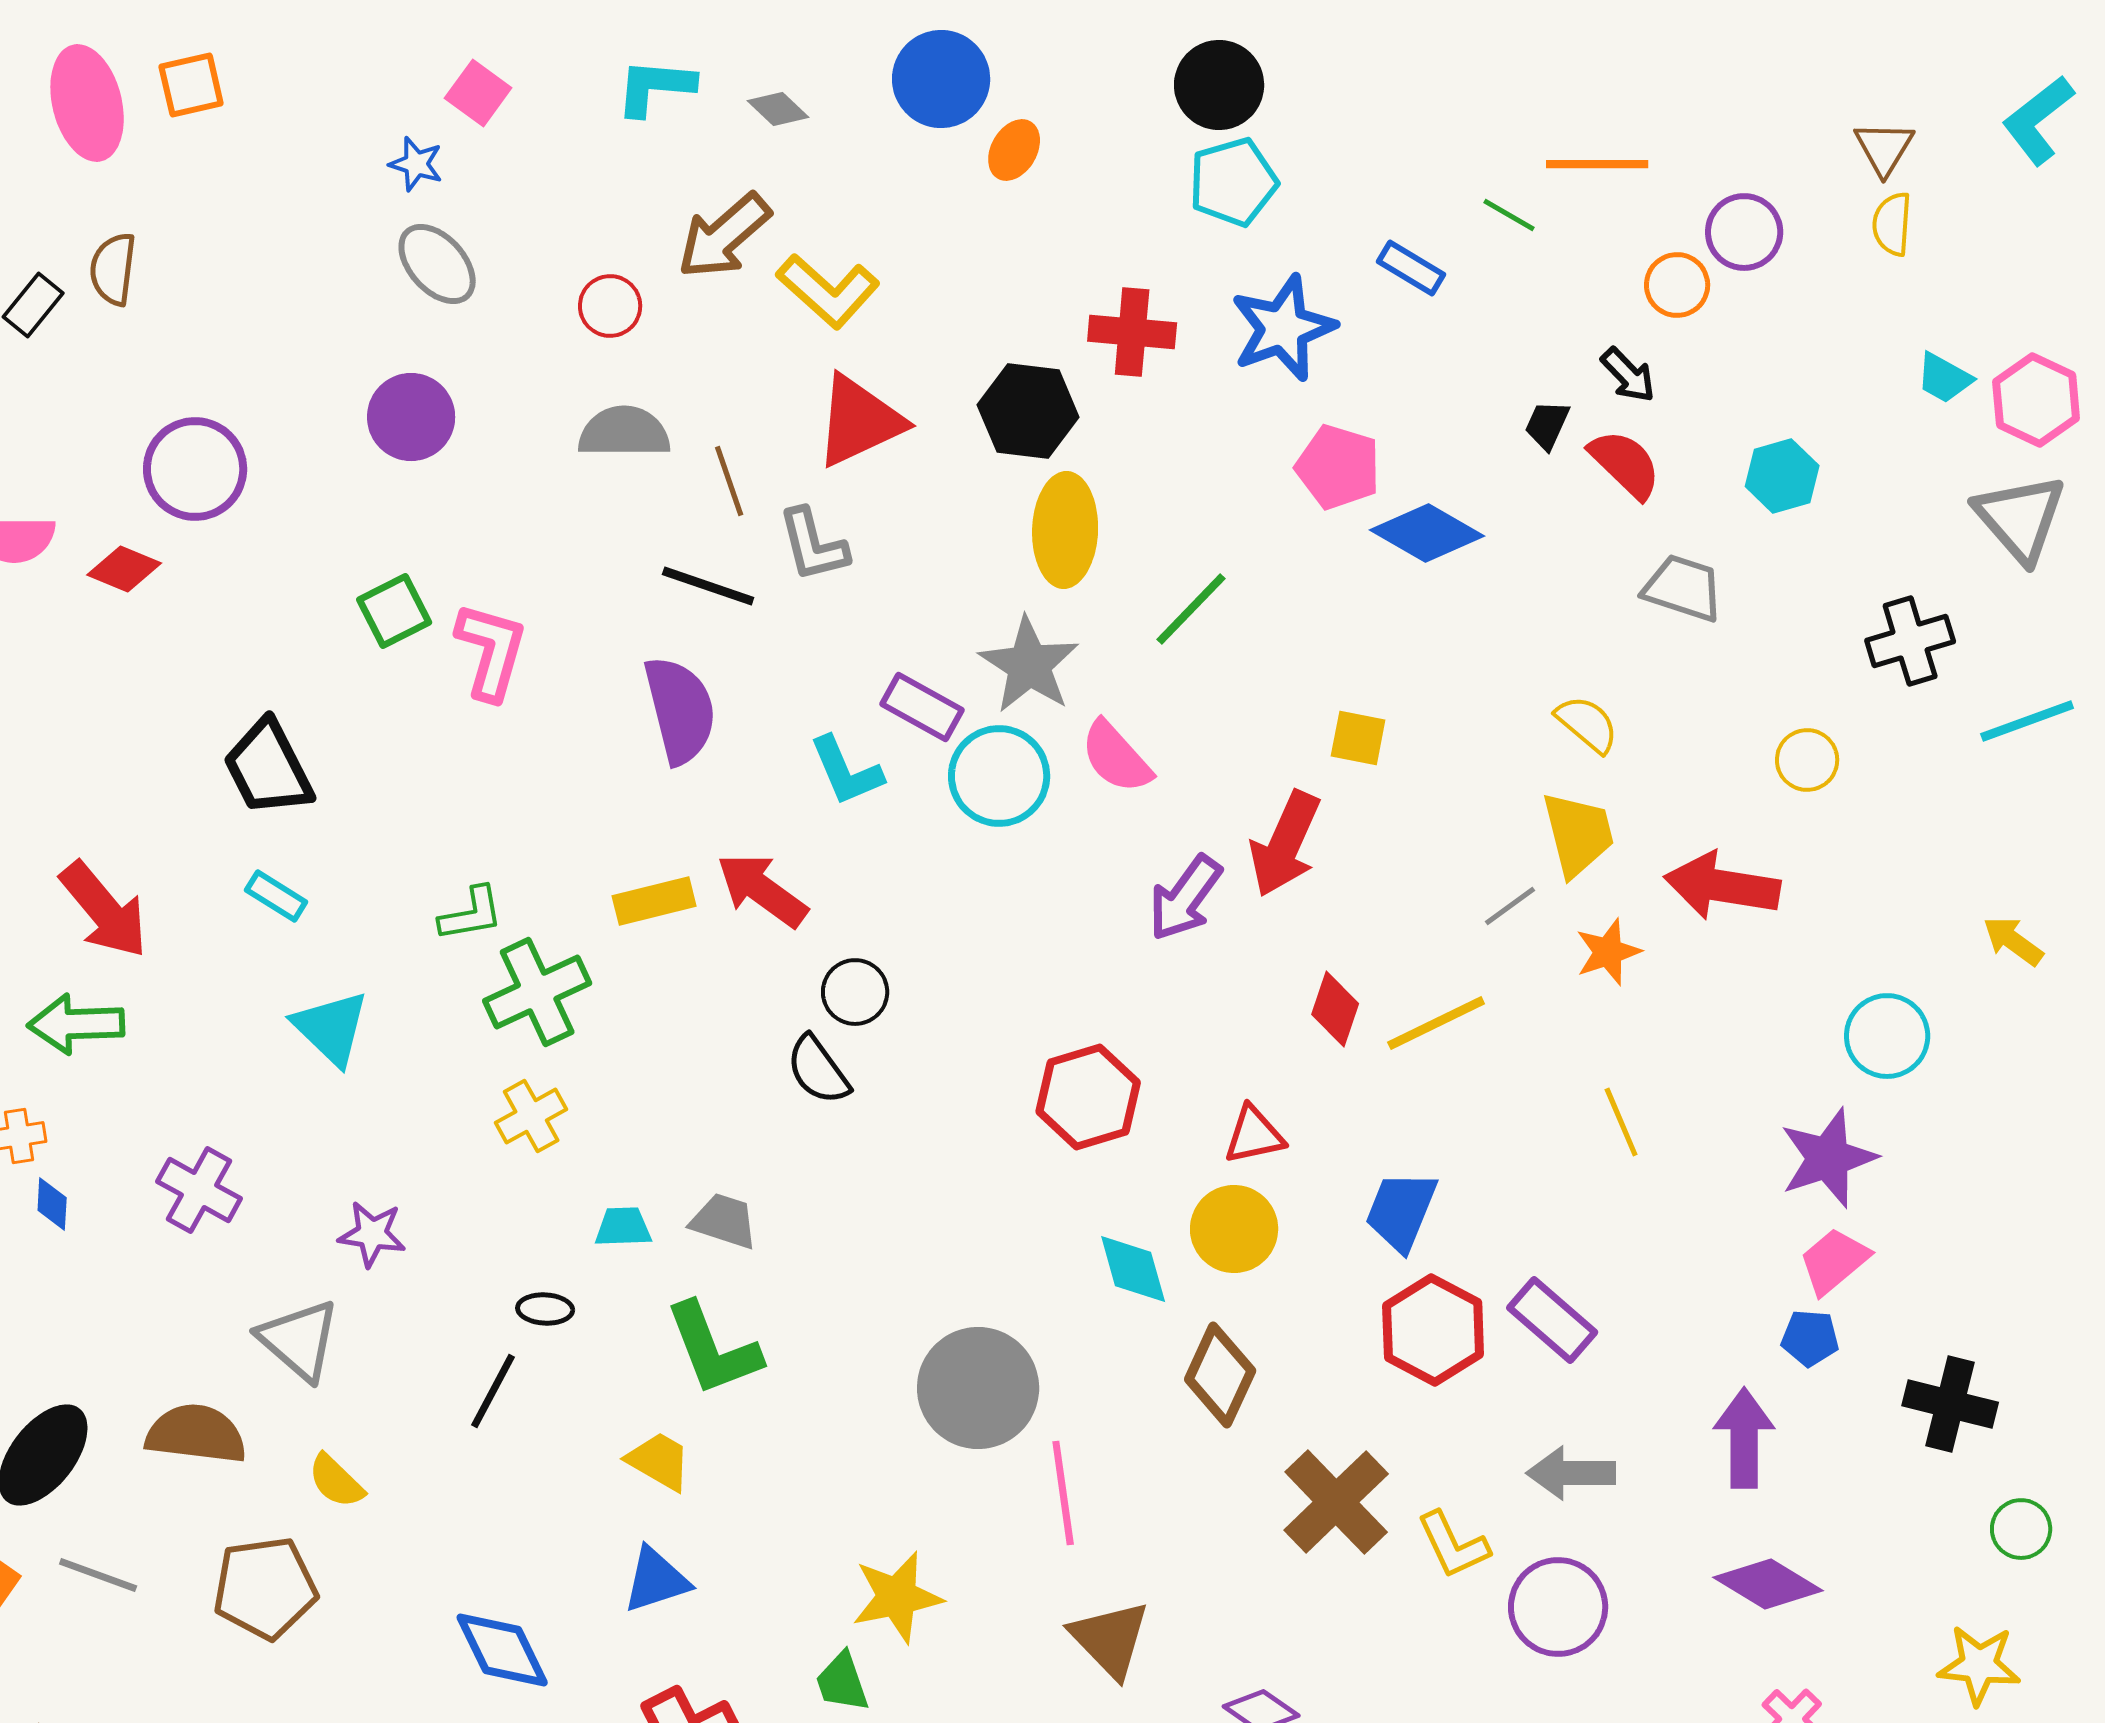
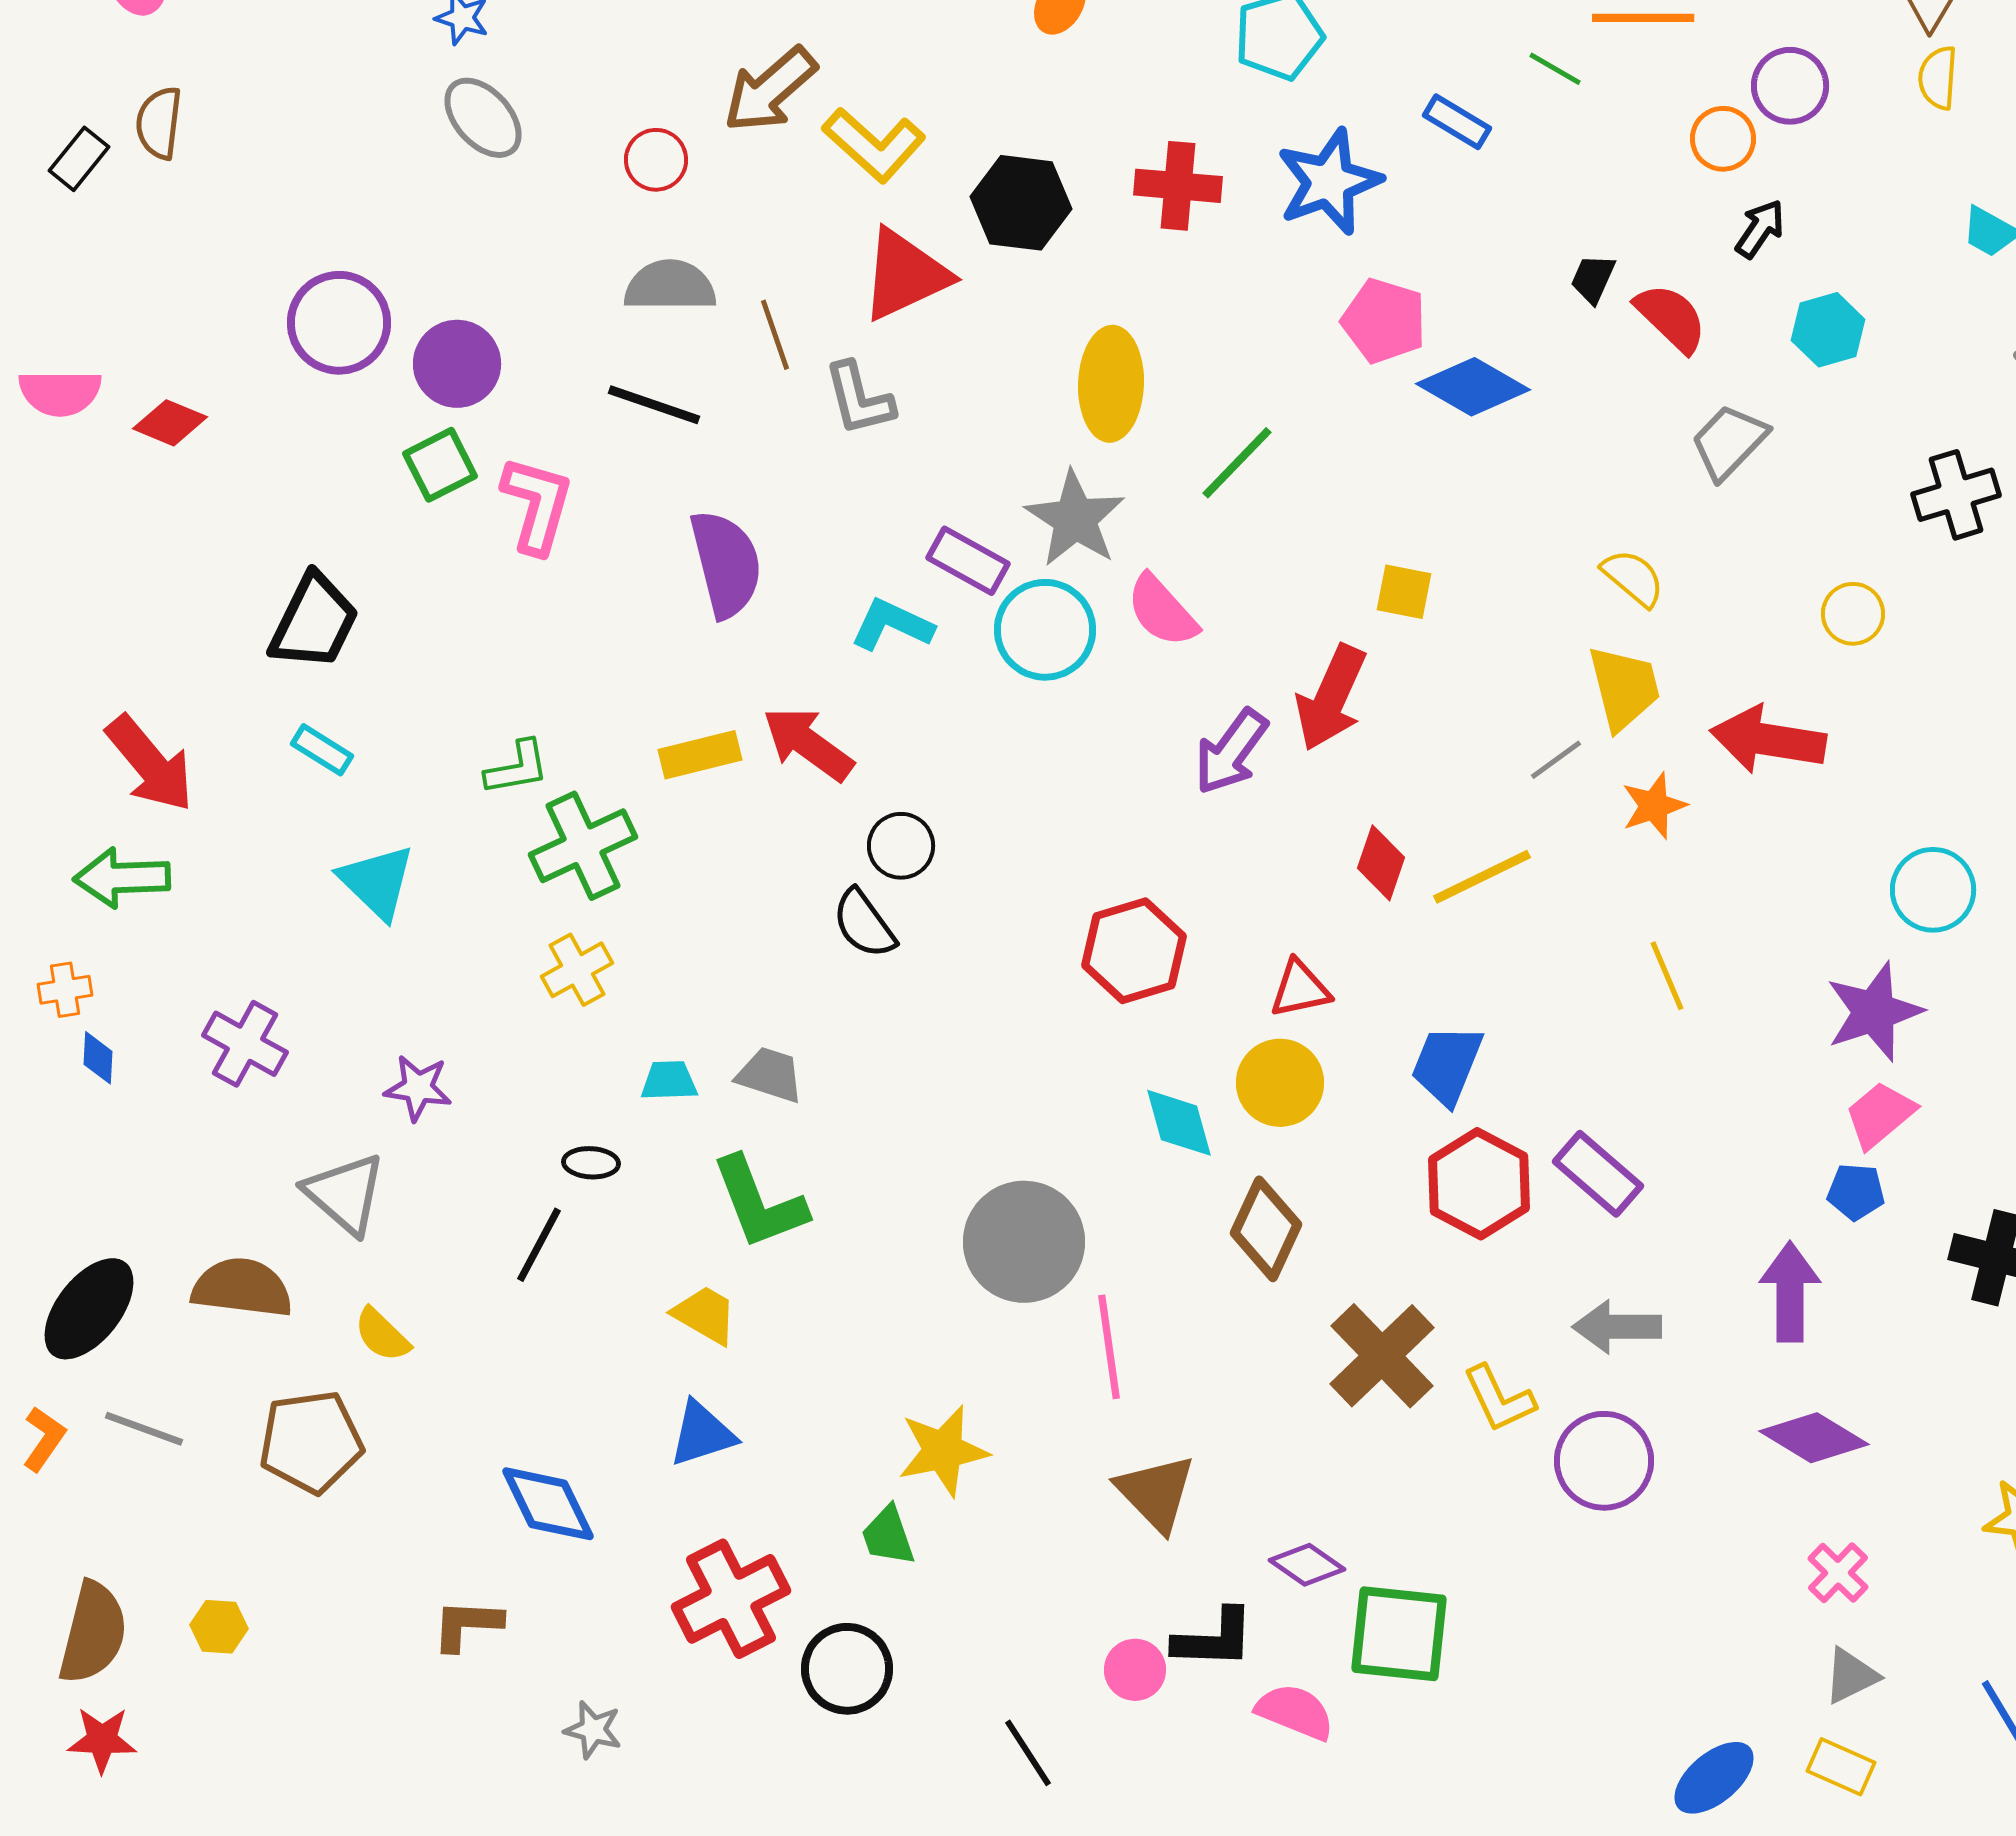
black arrow: (1628, 375) -> (1760, 229), moved, turned -102
black hexagon: (1028, 411) -> (1021, 203), moved
purple circle: (411, 417) -> (457, 364), moved
purple circle: (195, 469) -> (339, 323), moved
black line: (708, 586) -> (654, 405), moved
gray trapezoid: (1683, 588) -> (1729, 442), turned -64
black trapezoid: (268, 768) -> (314, 622), turned -127
cyan L-shape: (846, 771) -> (892, 625), turned 138

